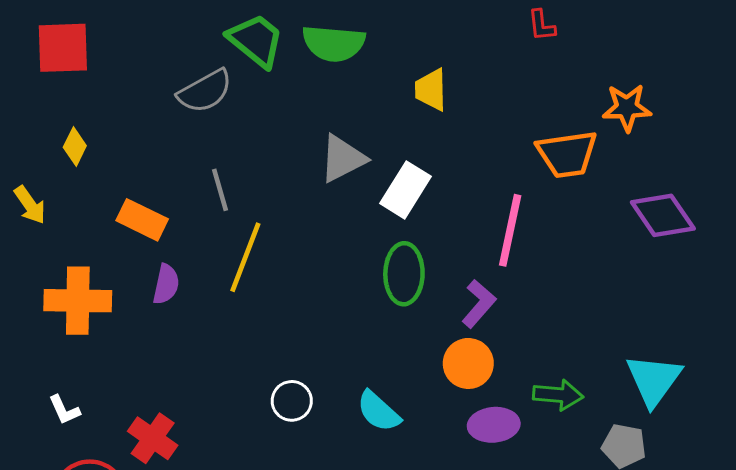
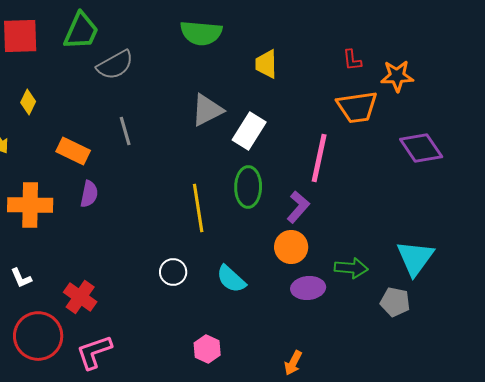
red L-shape: (542, 25) -> (352, 60), moved
green trapezoid: (256, 40) -> (81, 31), moved, turned 75
yellow line: (245, 257) -> (198, 208), moved, turned -30

